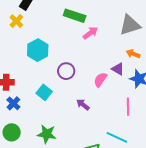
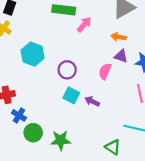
orange arrow: (133, 54) -> (118, 37), moved
cyan square: (44, 92) -> (71, 95), moved
green circle: (12, 132) -> (33, 133), moved

